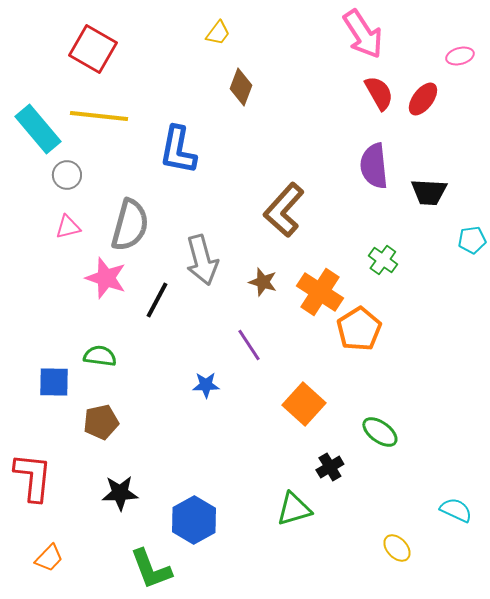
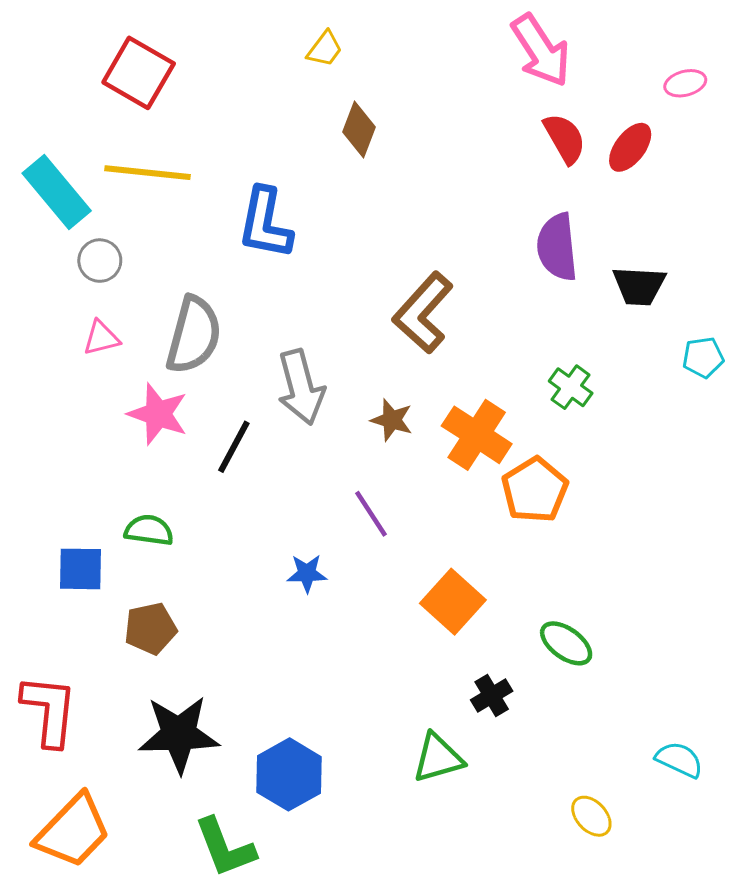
black star: (120, 493) -> (179, 734), size x1.5
orange trapezoid: (49, 558) -> (73, 831), size x1.8

